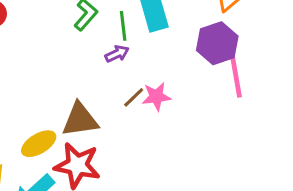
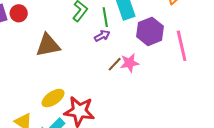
purple hexagon: (217, 43) -> (150, 31), moved
brown triangle: (80, 120) -> (48, 45), moved

